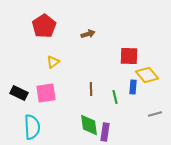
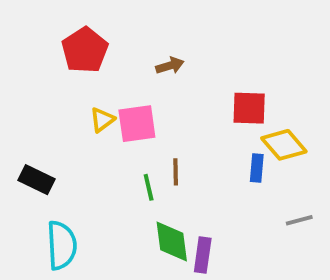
pink square: (46, 93) -> (137, 124), moved
green line: (115, 97) -> (149, 187), moved

